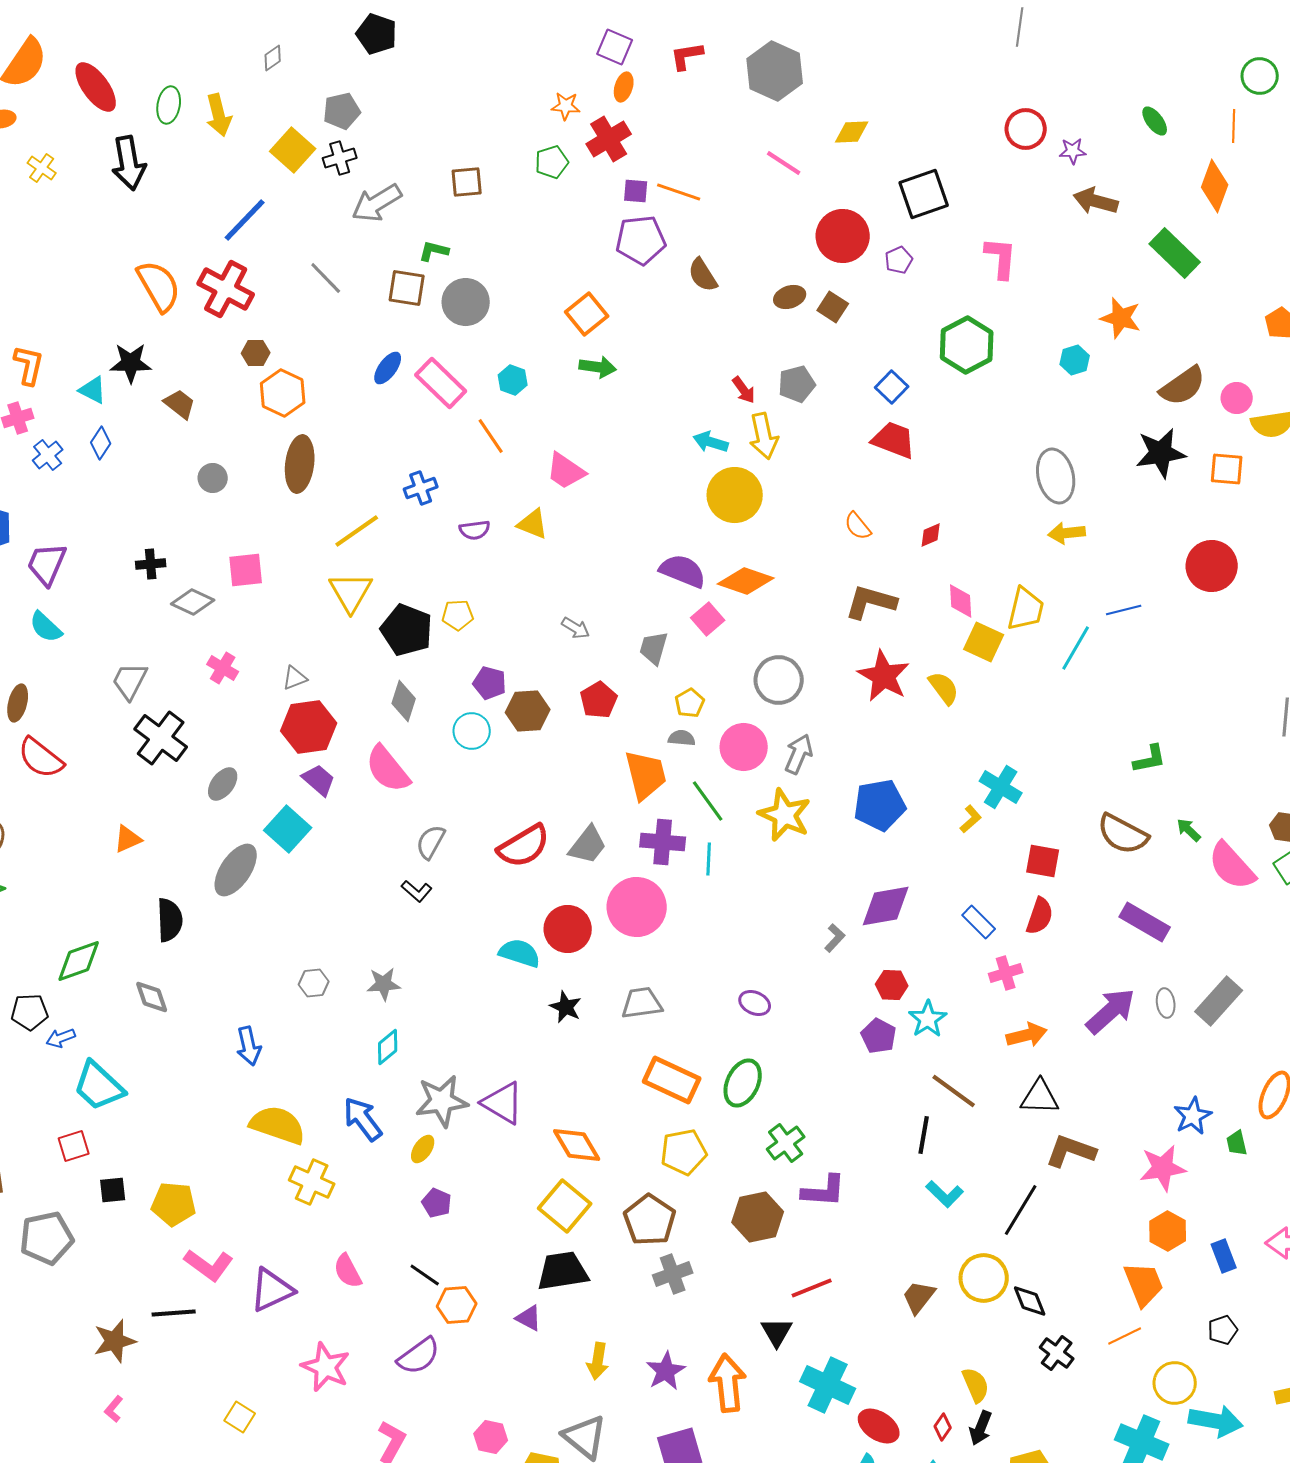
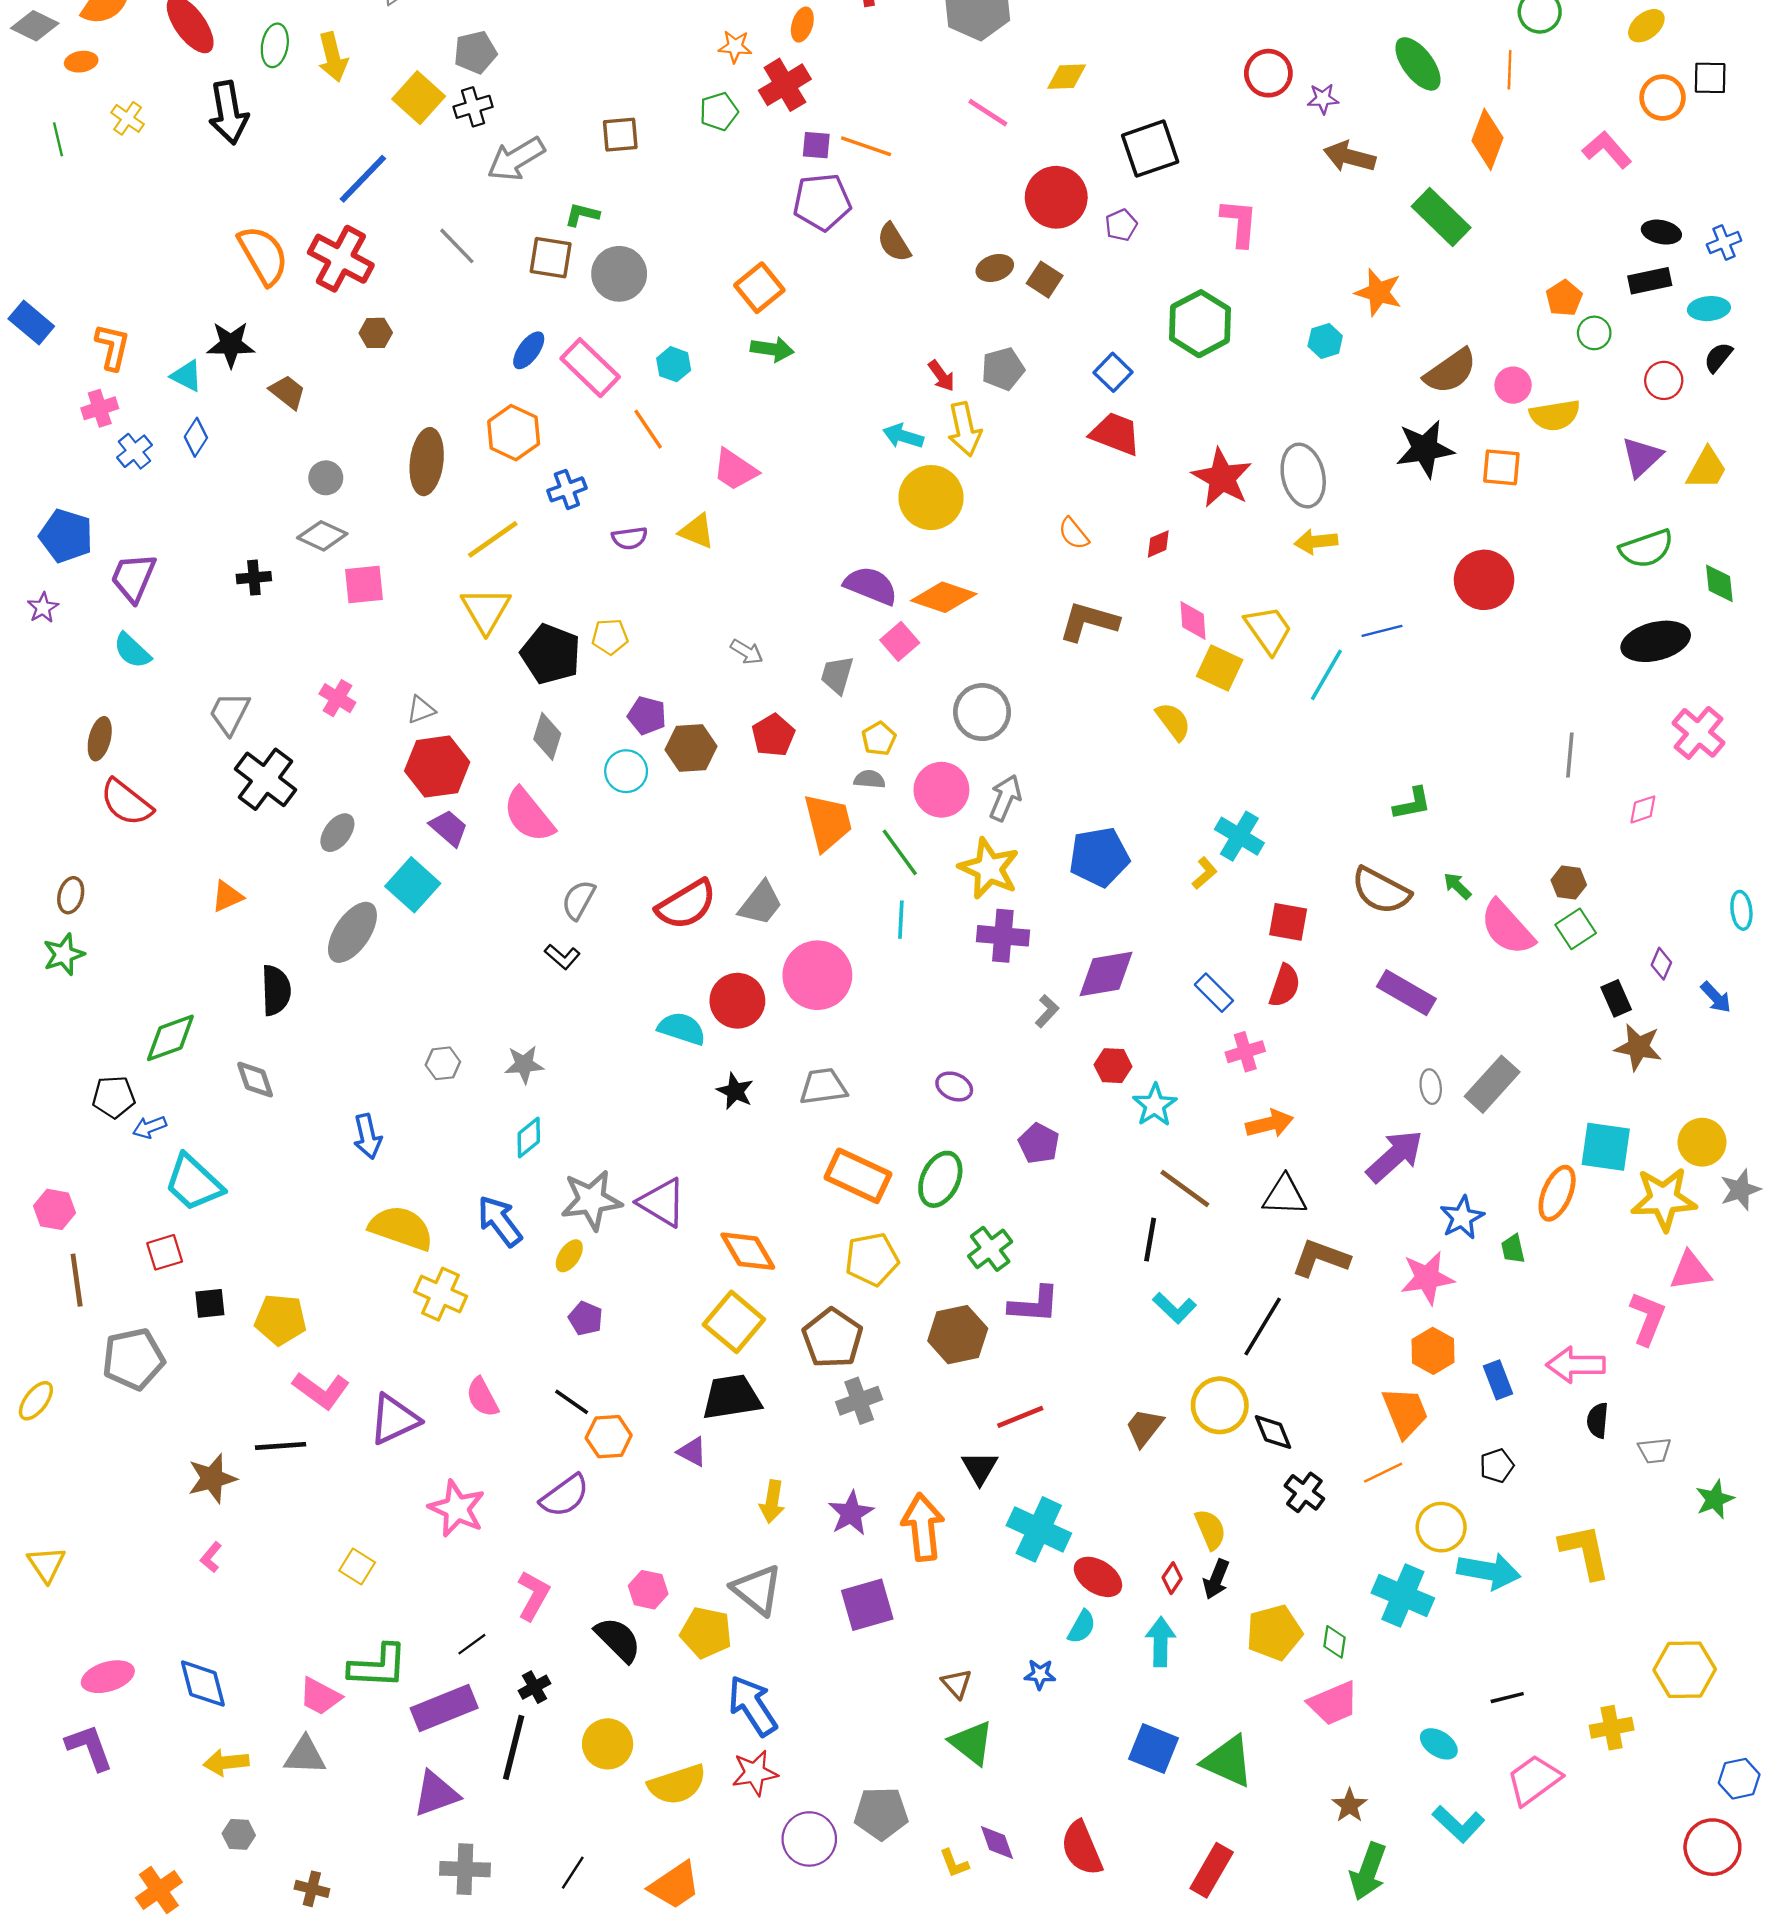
green ellipse: (1155, 121) -> (1418, 64), size x1.6
orange hexagon: (283, 393) -> (514, 433), moved
gray diamond: (193, 602) -> (322, 536), moved
yellow trapezoid: (1026, 609) -> (1268, 630), turned -48
red star: (884, 676) -> (1222, 478), moved
purple cross: (663, 842) -> (1003, 936), moved
purple arrow: (1111, 1011) -> (1395, 1156), moved
purple pentagon: (879, 1036) -> (1039, 1143), moved

